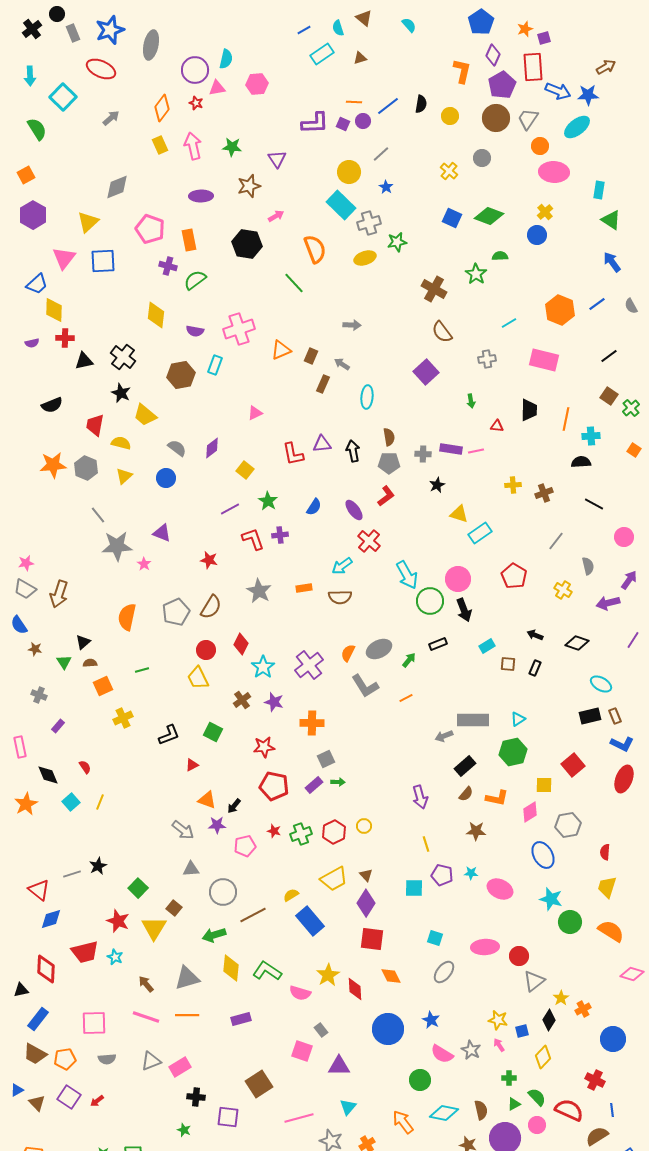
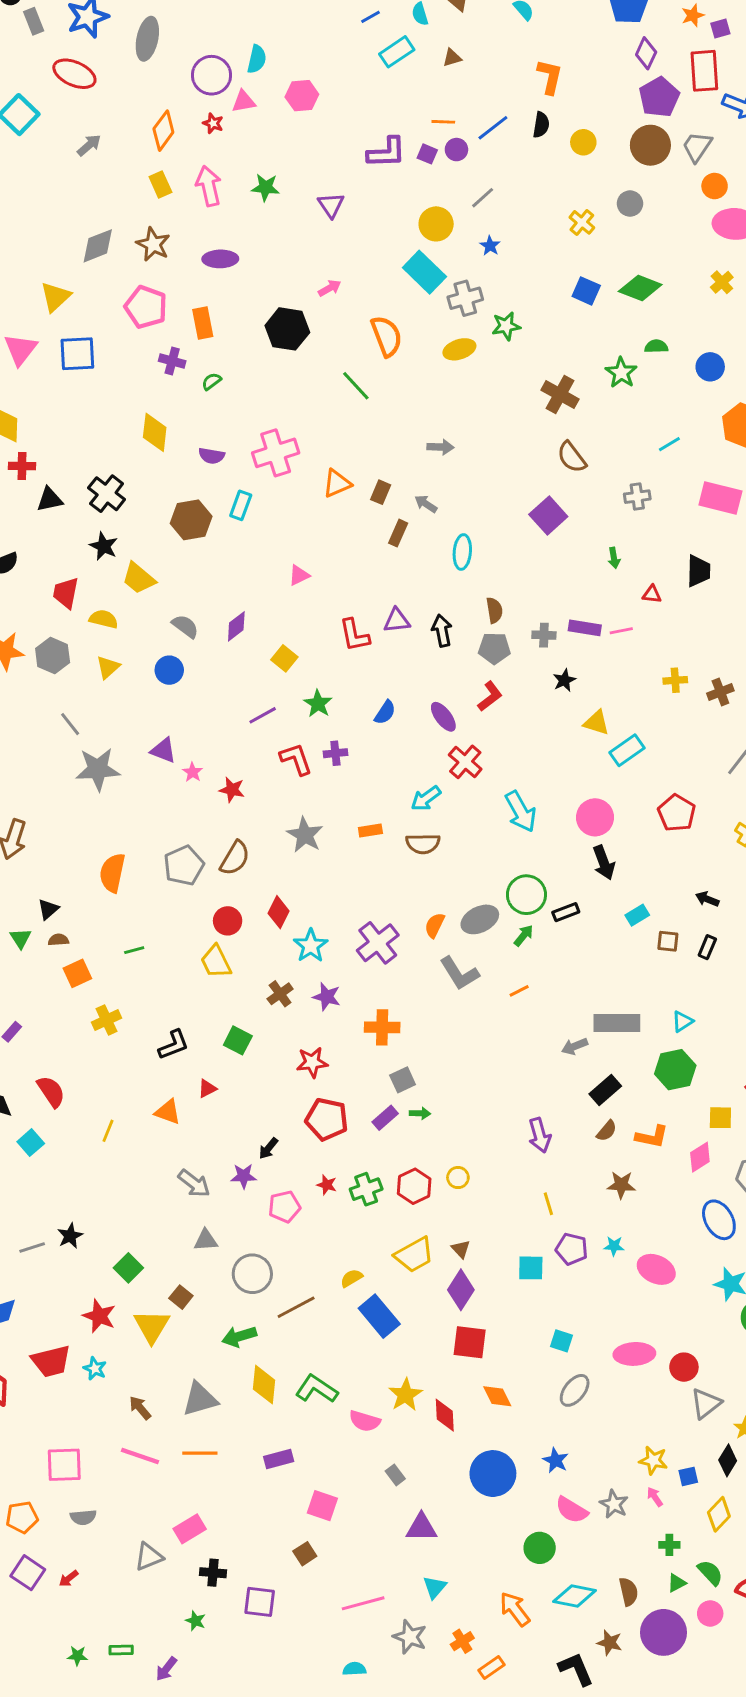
orange L-shape: (462, 71) -> (550, 77), moved
brown star: (249, 186) -> (153, 244), moved, turned -30
blue circle: (537, 235) -> (710, 367), moved
green semicircle: (195, 280) -> (212, 381), size x0.6
pink star: (144, 564) -> (193, 772), moved
green circle: (430, 601) -> (526, 895), moved
red semicircle: (85, 767) -> (51, 1091), size x1.6
orange triangle: (207, 800) -> (168, 1112), moved
yellow line: (100, 802) -> (108, 1131), moved
pink square: (302, 1051) -> (322, 1506), moved
gray triangle: (151, 1061) -> (149, 1557), moved
brown square: (259, 1084) -> (305, 1554), size x0.6

